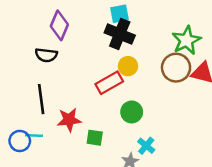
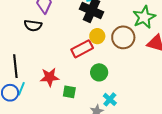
brown circle: (176, 68) -> (123, 37), moved
black line: (41, 99) -> (15, 66), moved
cyan line: (34, 135) -> (21, 89), turned -72

